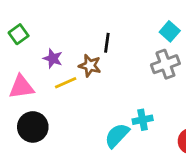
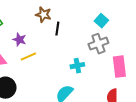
brown star: (90, 66) -> (43, 15), moved
cyan cross: (143, 120) -> (77, 66), moved

